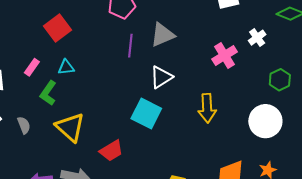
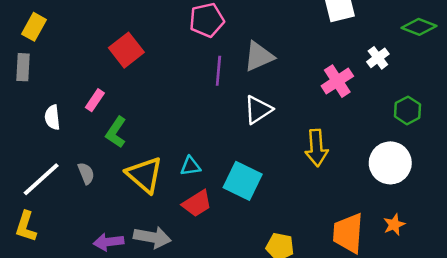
cyan triangle: (66, 67) -> (190, 166), moved
cyan square: (146, 114) -> (243, 181), moved

